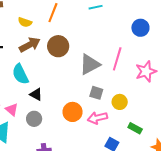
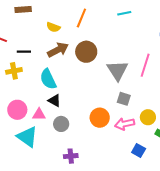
gray triangle: (90, 64) -> (118, 70), turned -35
black triangle: (36, 94) -> (54, 101), moved
yellow circle: (120, 102) -> (148, 117), moved
pink triangle: (12, 110) -> (39, 114), turned -40

